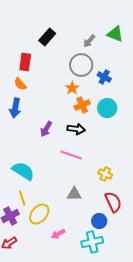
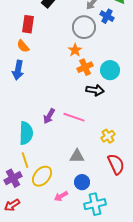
blue cross: (104, 77) -> (107, 16), moved
purple arrow: (46, 129) -> (49, 116), moved
black arrow: (76, 129) -> (95, 90), moved
cyan semicircle: (23, 171) -> (26, 133), turned 60
yellow cross: (105, 174) -> (108, 136), turned 32
blue circle: (99, 221) -> (82, 182), moved

